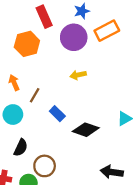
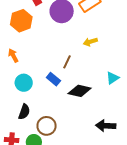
yellow arrow: (78, 75) -> (90, 42), moved
brown line: (35, 95) -> (67, 62), moved
cyan circle: (13, 115) -> (24, 83), moved

